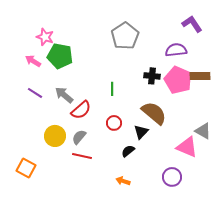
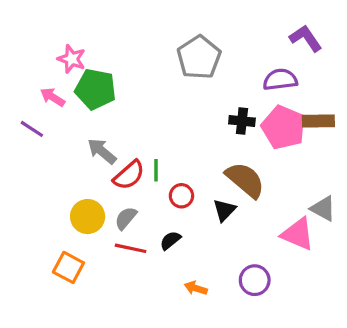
green line: (112, 89) -> (156, 170), moved
purple line: (35, 93) -> (32, 129), moved
black semicircle: (128, 151) -> (170, 240), moved
orange square: (26, 168) -> (68, 267), moved
purple circle: (172, 177) -> (255, 280), moved

